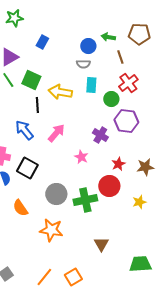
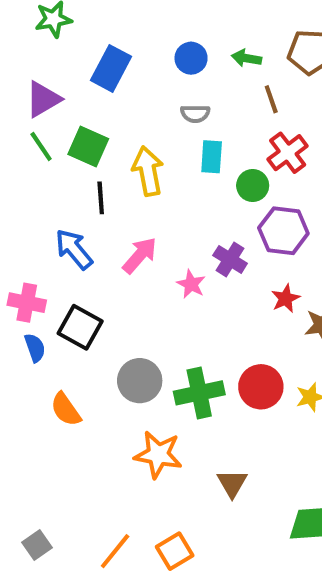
blue rectangle: (42, 42) -> (111, 68), size x1.5
blue circle: (88, 46) -> (191, 58), moved
yellow arrow: (60, 92) -> (148, 171), turned 70
pink star: (81, 157) -> (191, 284), moved
red star: (118, 164) -> (286, 298), moved
red circle: (109, 186) -> (261, 387), moved
orange star: (51, 230) -> (158, 455), moved

